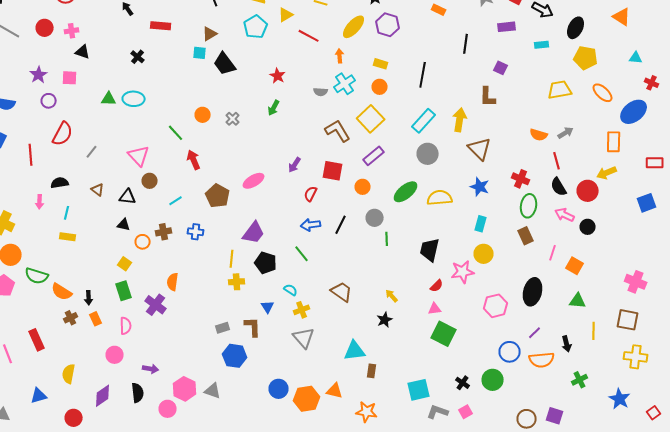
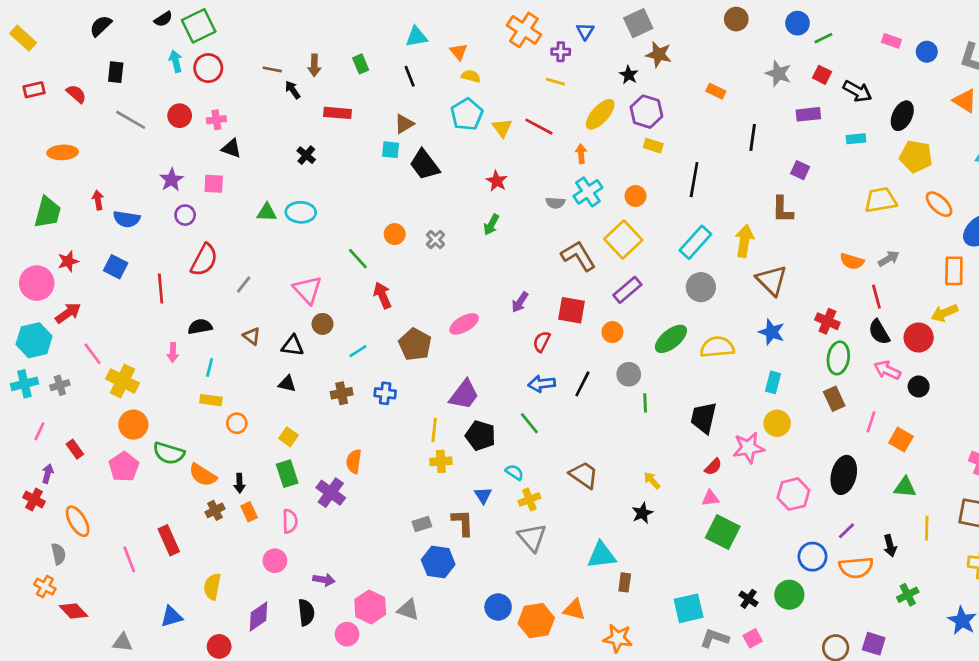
yellow triangle: (286, 15) -> (502, 128), moved, turned -35
yellow rectangle: (381, 64) -> (653, 146), moved
orange circle: (143, 242) -> (237, 423), moved

